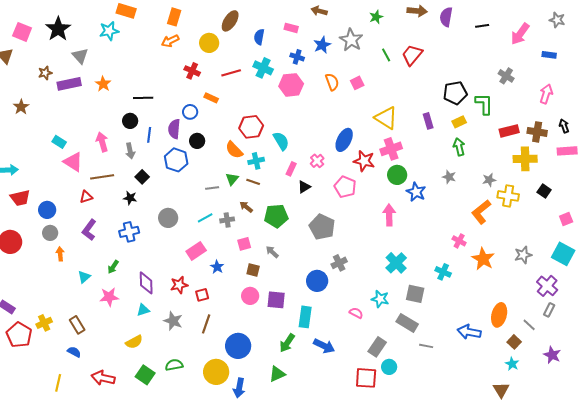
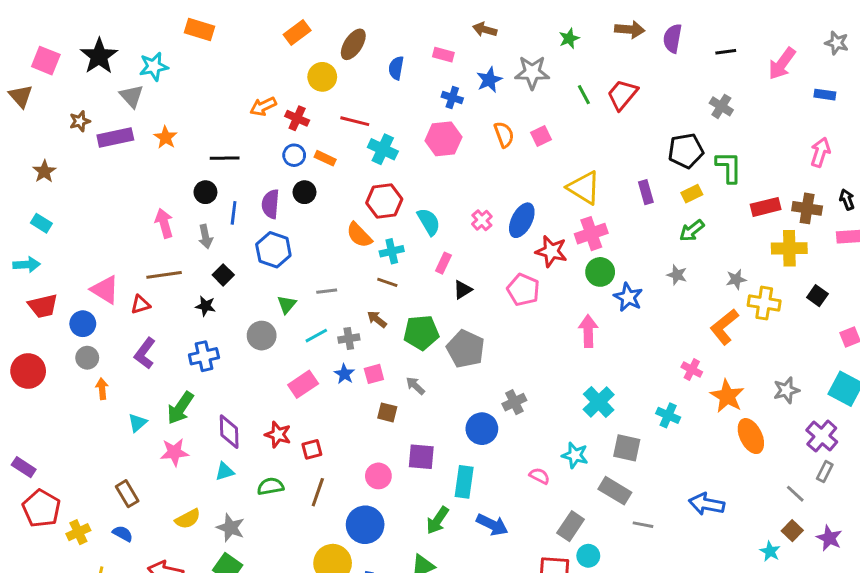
orange rectangle: (174, 17) -> (297, 33), moved, turned 36
cyan star: (109, 31) -> (154, 67), moved
gray star: (351, 40) -> (532, 72), turned -30
orange arrow: (170, 41) -> (263, 106), moved
cyan cross: (263, 68) -> (383, 149), moved
red line: (231, 73) -> (355, 121), turned 30
gray cross: (506, 76) -> (721, 106), moved
blue circle: (190, 112) -> (294, 155), moved
black circle: (197, 141) -> (304, 192), moved
cyan rectangle: (59, 142) -> (41, 223), moved
green arrow: (459, 147) -> (692, 231), turned -114
pink cross: (317, 161) -> (482, 220), moved
pink triangle: (73, 162) -> (105, 290), moved
green triangle: (232, 179) -> (287, 304), moved
gray pentagon: (322, 227) -> (466, 349), moved
green arrow: (113, 267) -> (180, 408), size x1.6
blue star: (217, 267) -> (344, 374), moved
red star: (179, 285) -> (278, 435), turned 30
pink circle: (250, 296) -> (378, 476), moved
orange ellipse: (499, 315) -> (751, 436), moved, turned -40
gray star: (173, 321) -> (231, 528), moved
yellow cross: (44, 323) -> (78, 532), moved
yellow semicircle: (134, 342) -> (188, 519), moved
brown square: (514, 342) -> (792, 531), moved
green semicircle: (174, 365) -> (270, 486), moved

